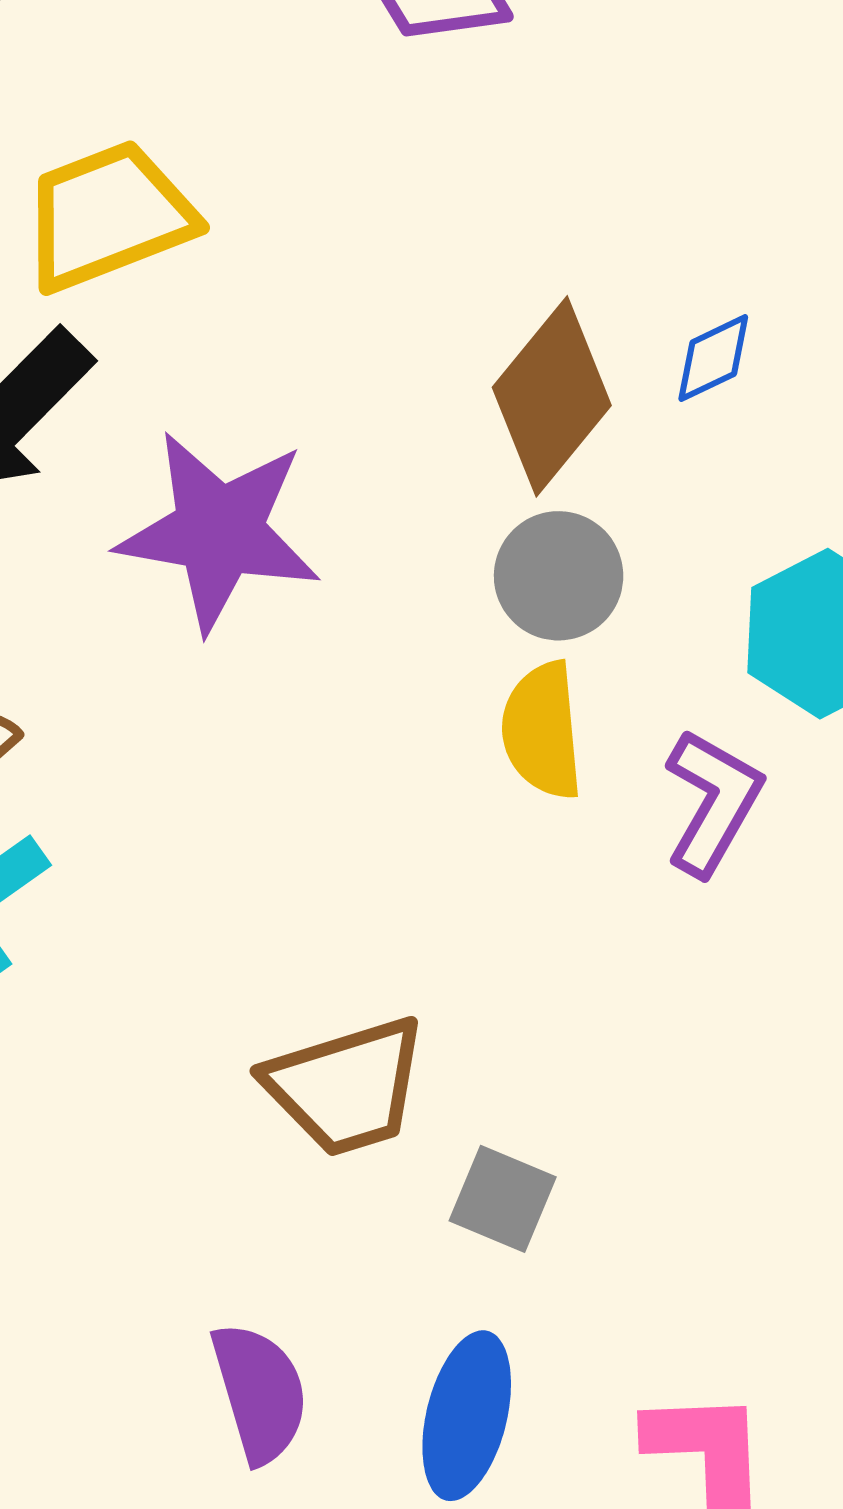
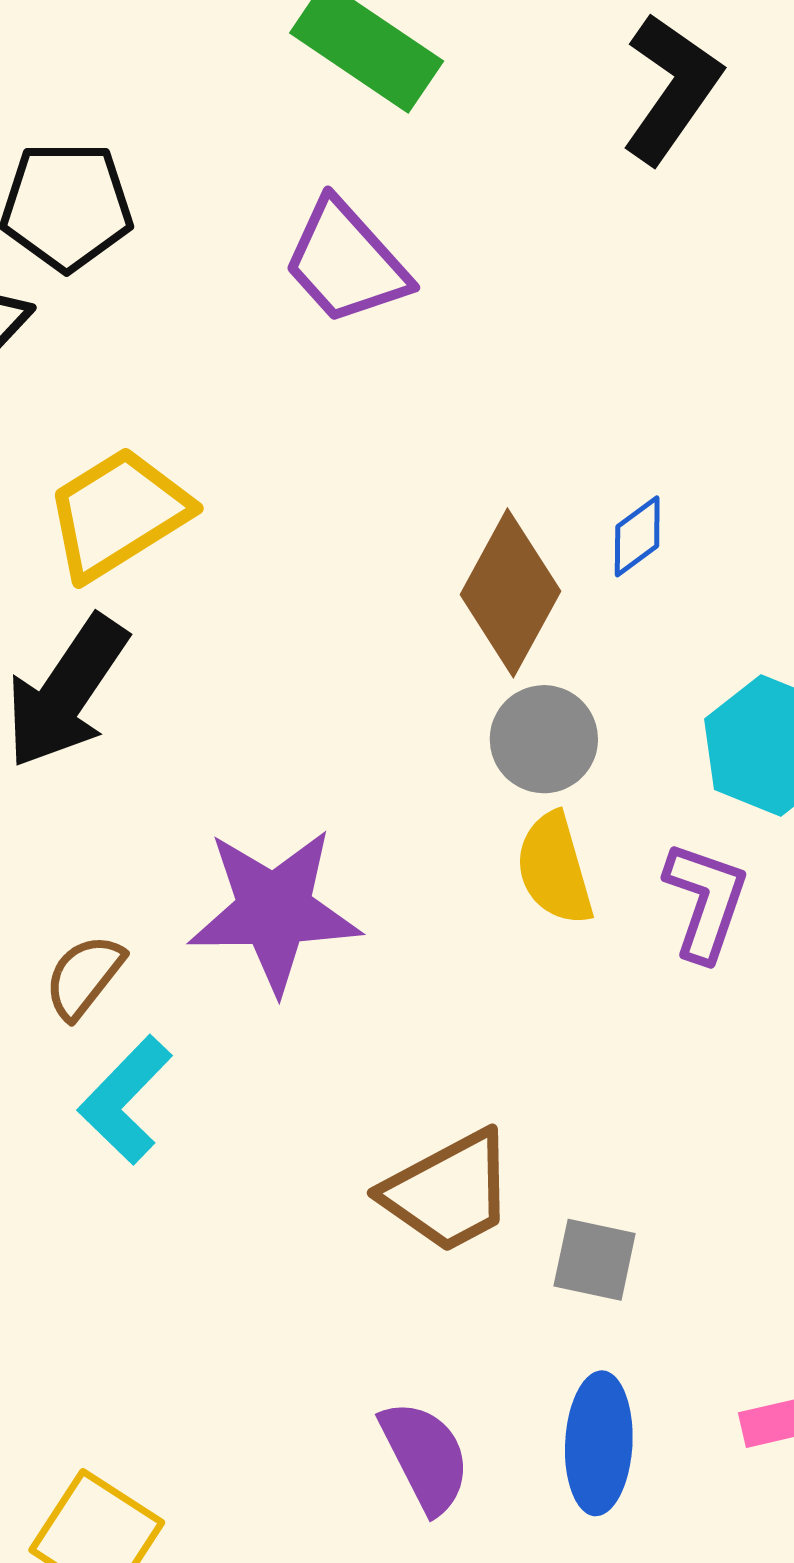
purple star: (219, 531) -> (274, 910), moved

